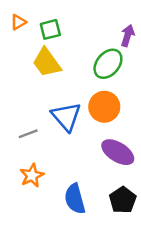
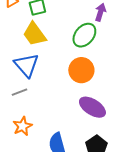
blue triangle: (66, 117) -> (26, 65), moved

